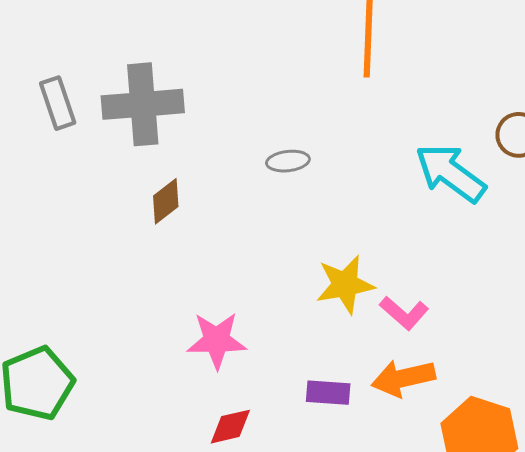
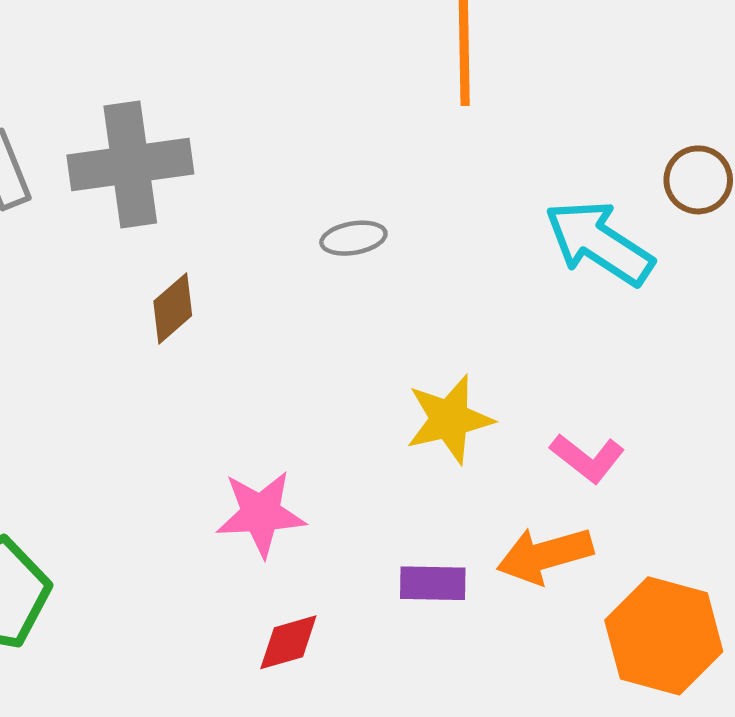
pink L-shape: (404, 313) -> (587, 458), moved

